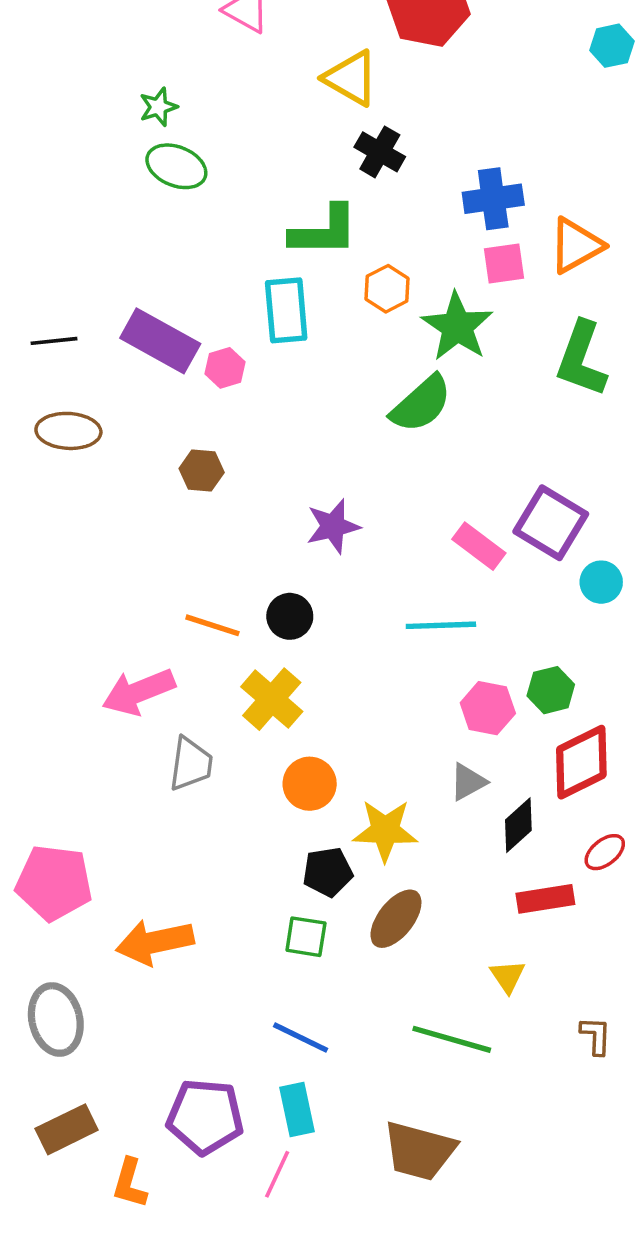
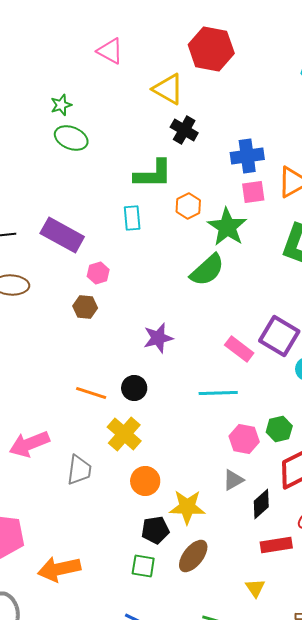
cyan rectangle: (286, 310) -> (132, 218), size x0.7
pink hexagon: (225, 368) -> (98, 273), moved
pink arrow: (139, 692) -> (29, 444), moved

